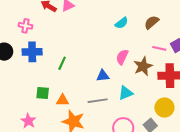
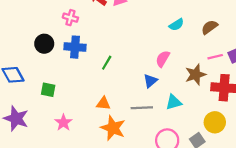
pink line: (159, 48) -> (215, 57), turned -32
pink semicircle: (122, 57) -> (163, 59), moved
blue triangle: (103, 76) -> (150, 81), turned -40
green square: (43, 93) -> (48, 90), moved

